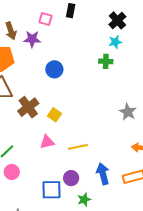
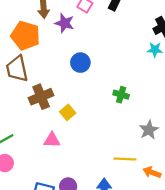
green cross: (106, 61) -> (121, 95), moved
yellow line: (78, 147) -> (125, 159), moved

